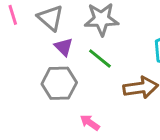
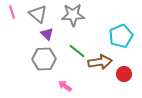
green line: (100, 59) -> (77, 51), moved

